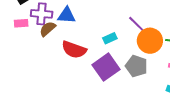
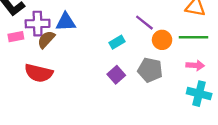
orange circle: (150, 41) -> (162, 40), size x0.7
red semicircle: (74, 50) -> (39, 73), moved
purple square: (106, 67) -> (116, 75), size x0.6

